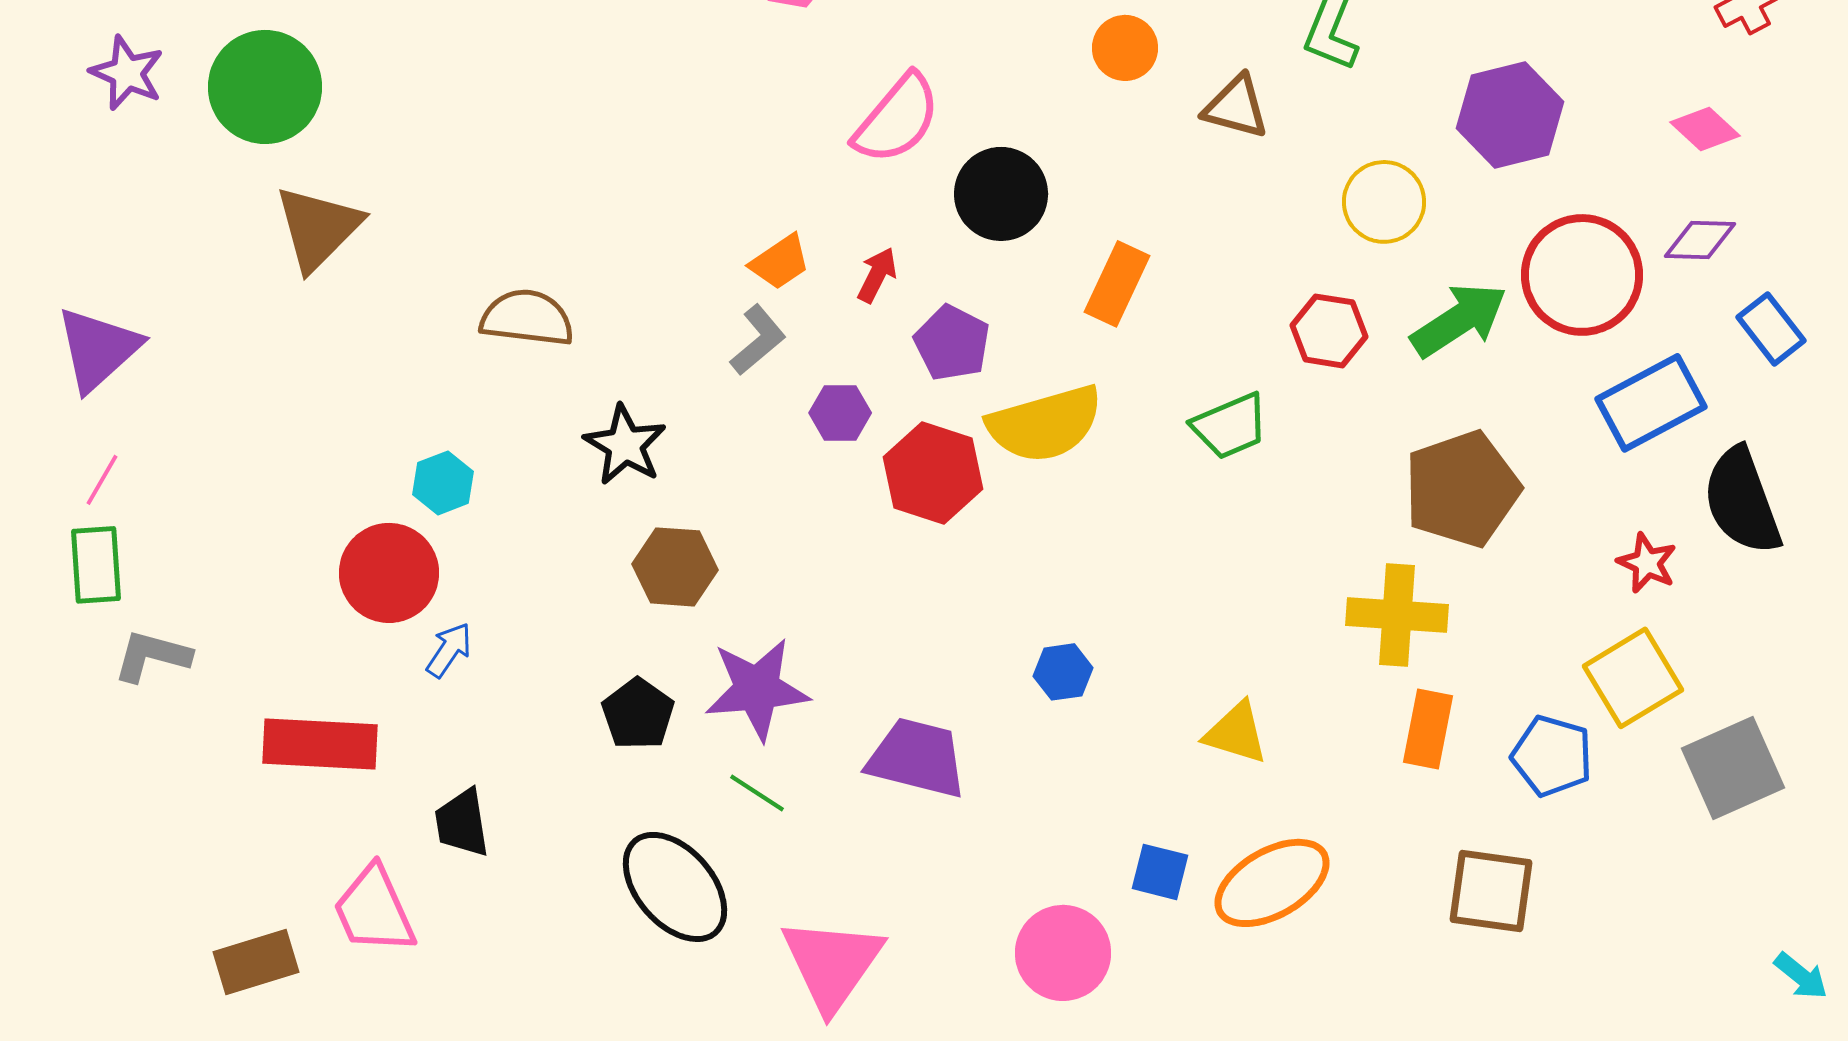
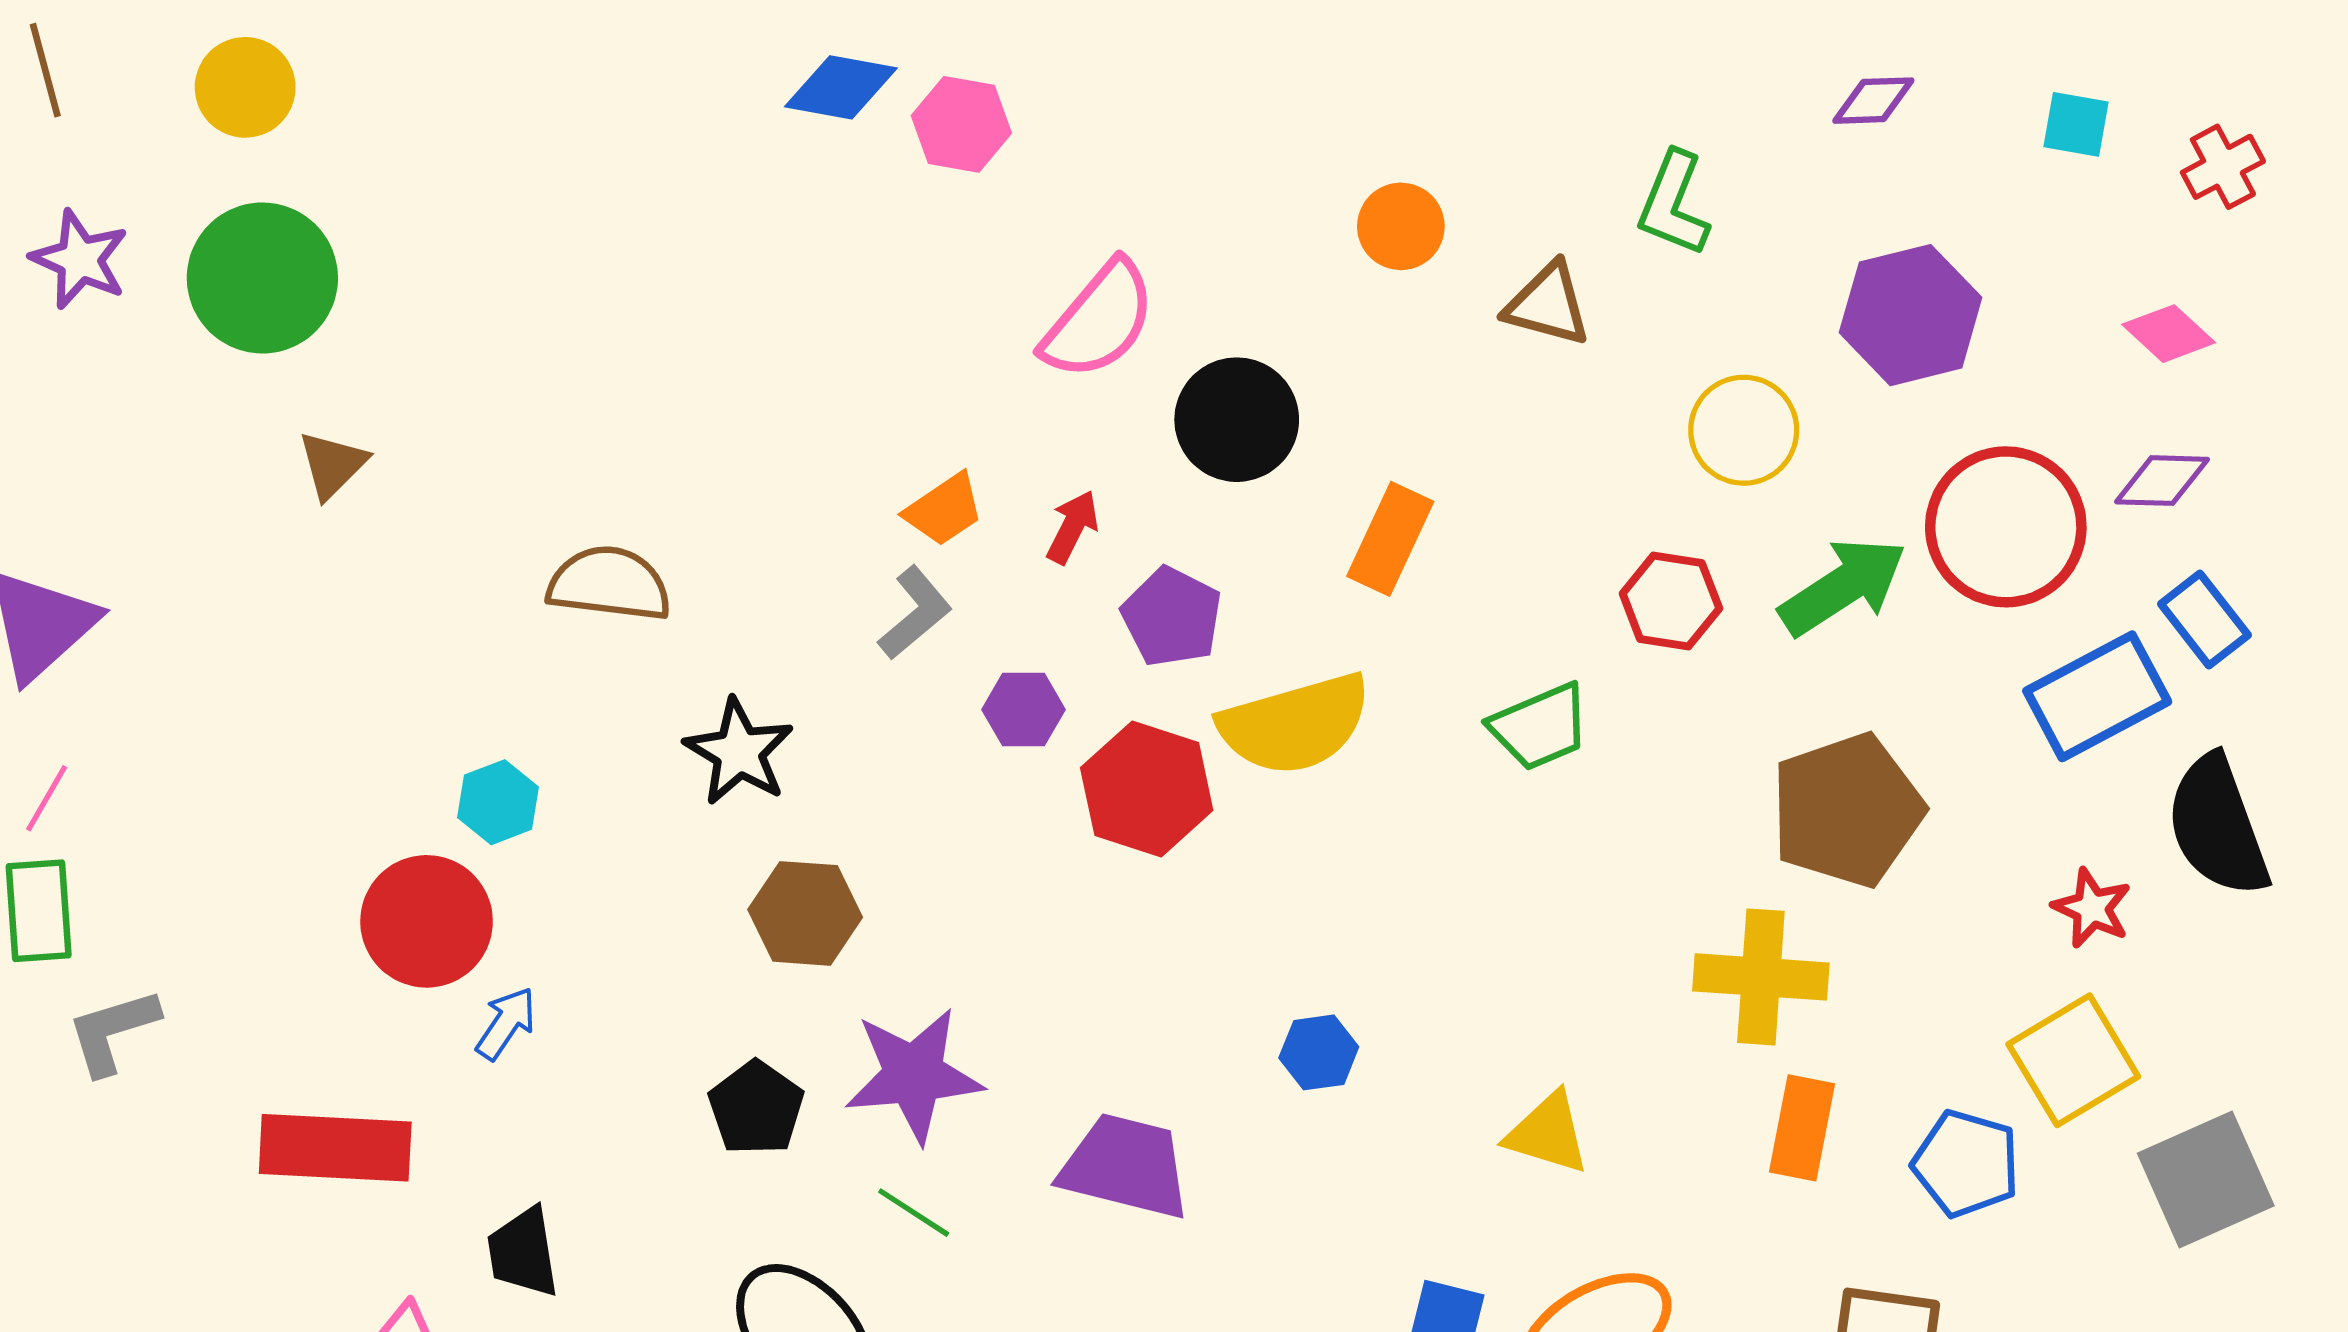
brown triangle: (318, 228) -> (333, 465), size x0.6
blue rectangle: (1771, 329) -> (2204, 620), moved
gray L-shape: (152, 656) -> (113, 1031), turned -32

